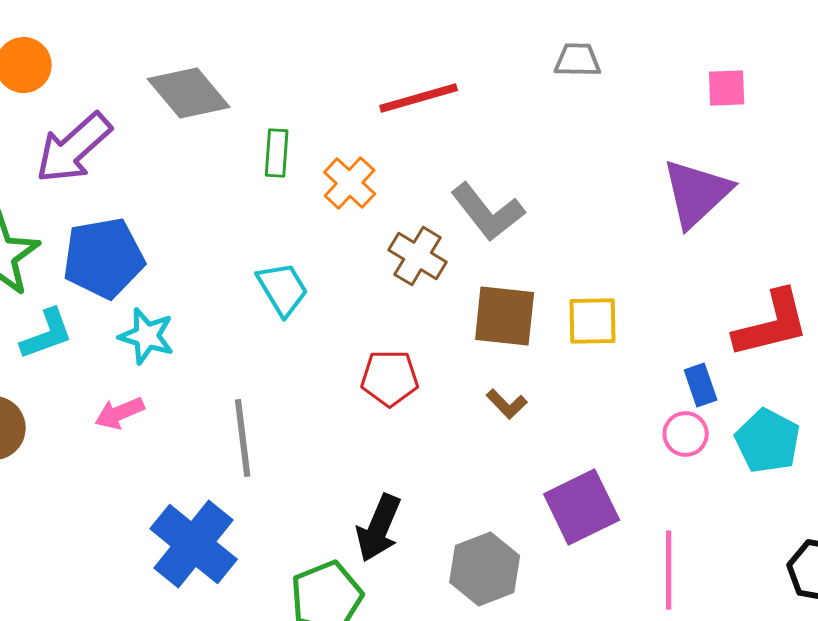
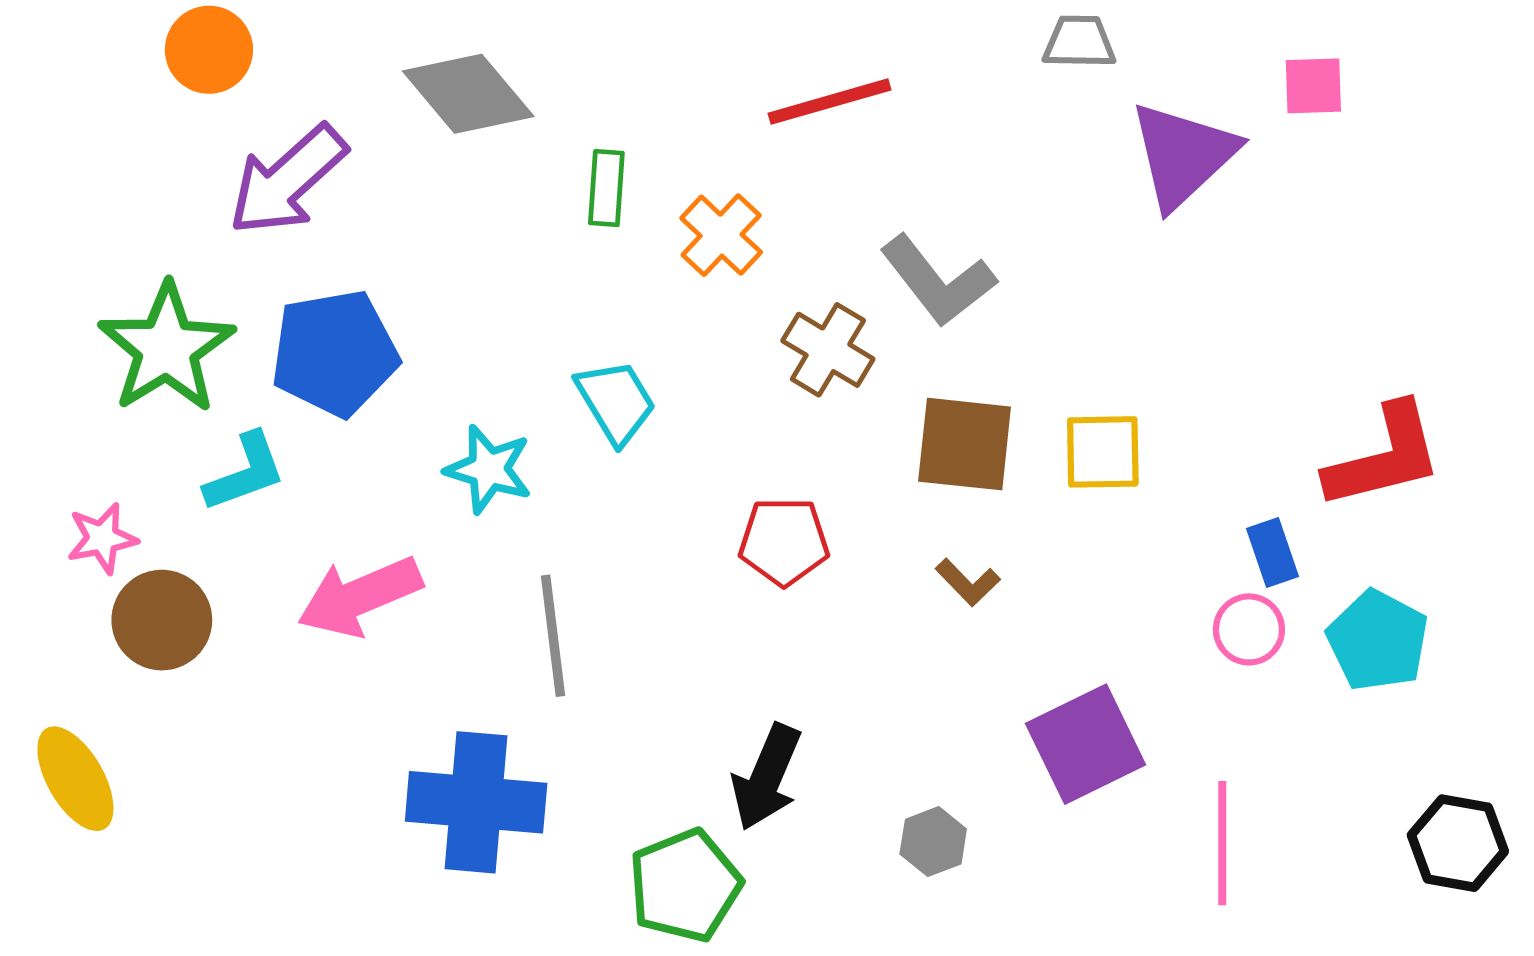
purple triangle: (697, 193) -> (1183, 155), moved
cyan star: (147, 336) -> (489, 469), moved
pink arrow: (120, 413) -> (360, 596), size x1.6
blue cross: (194, 544) -> (476, 802), turned -34
gray hexagon: (485, 569) -> (933, 842), size x0.6

